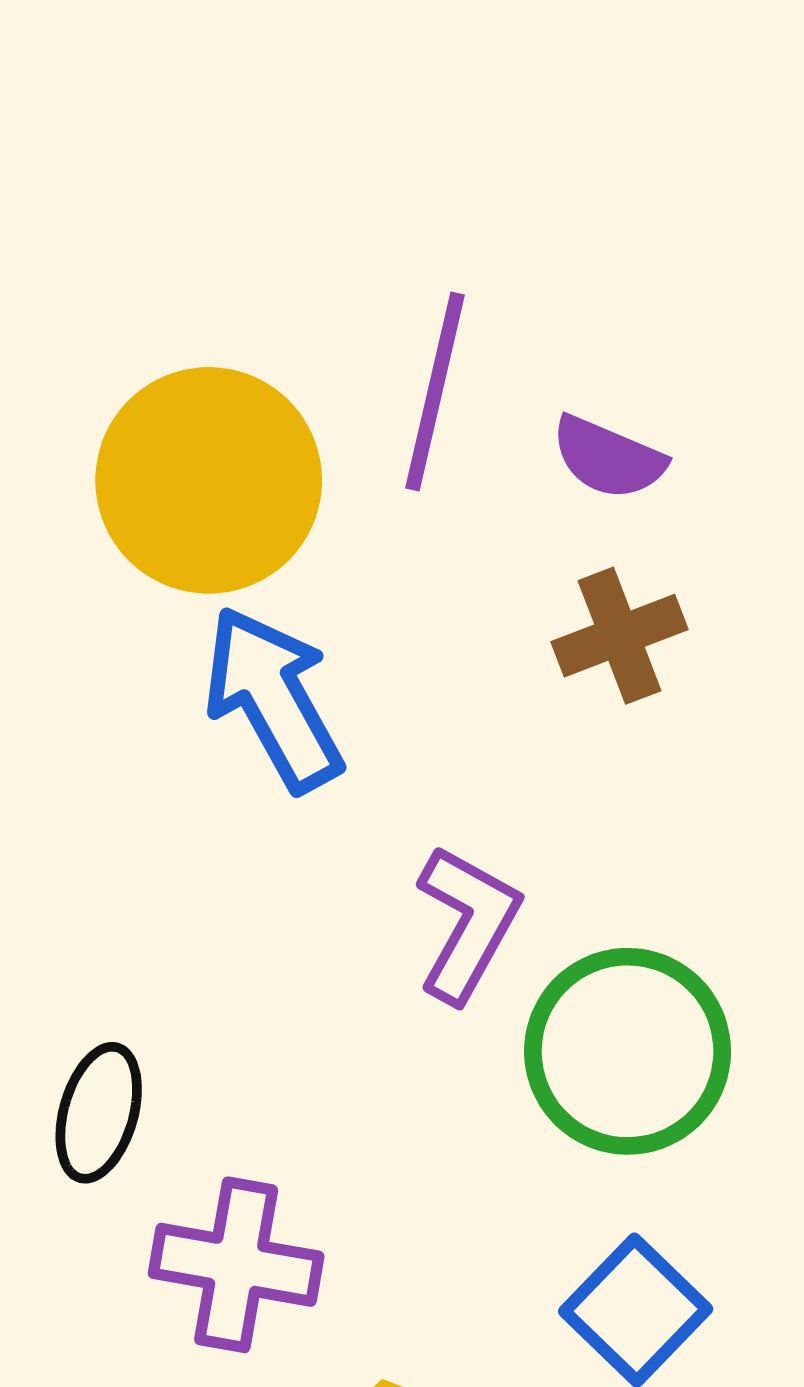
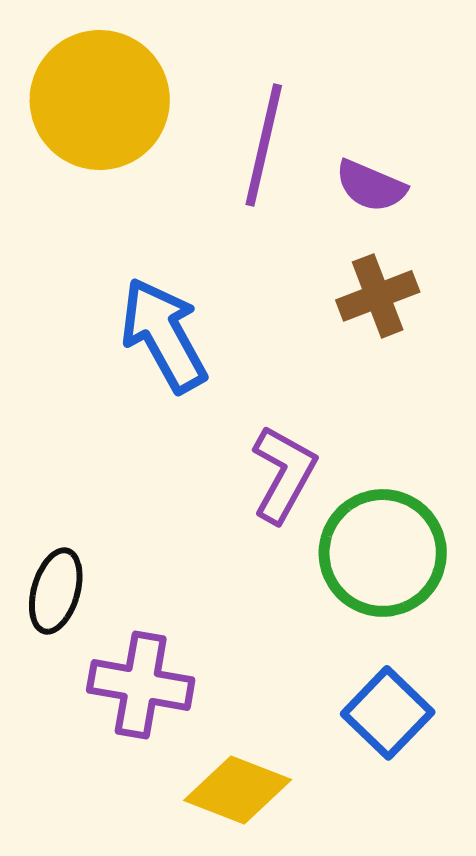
yellow circle: (209, 480) -> (100, 100), moved

